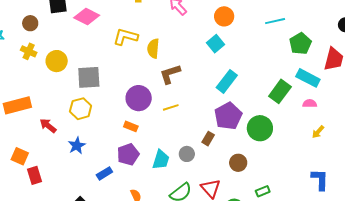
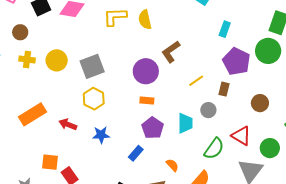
brown L-shape: (170, 74) -> (171, 52), moved
cyan rectangle: (227, 81) -> (225, 29), size x0.7
yellow line: (171, 107) -> (196, 81), moved
green circle: (260, 128) -> (268, 51), moved
blue star: (77, 146) -> (101, 135), turned -30

